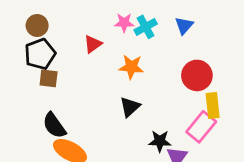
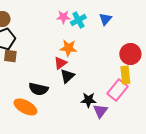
red triangle: (93, 44) -> (60, 63), moved
red circle: (197, 75) -> (130, 54), moved
black semicircle: (54, 125) -> (38, 89), moved, turned -42

